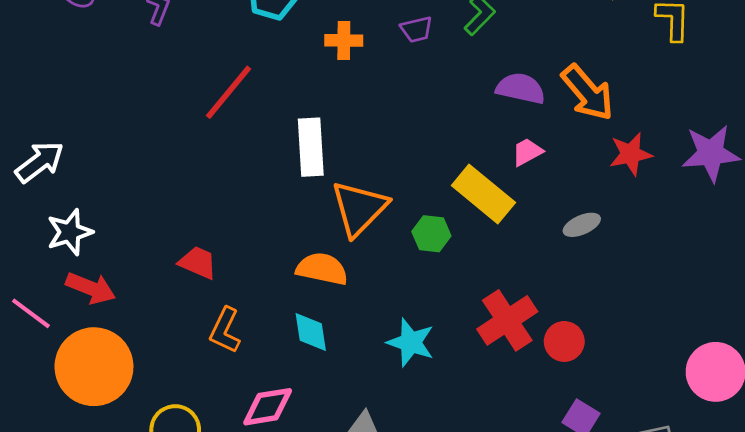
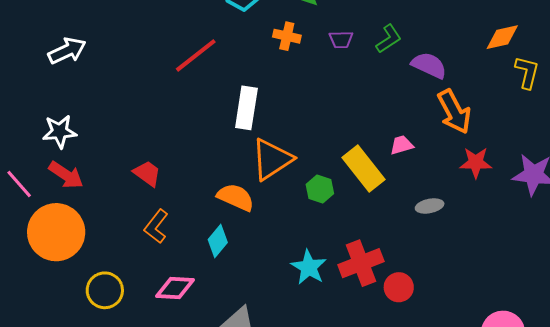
purple semicircle: (521, 88) -> (429, 65), moved
white arrow: (40, 162) -> (67, 51), moved
cyan diamond: (311, 332) -> (218, 241), turned 36
cyan star: (411, 342) -> (309, 267), moved

